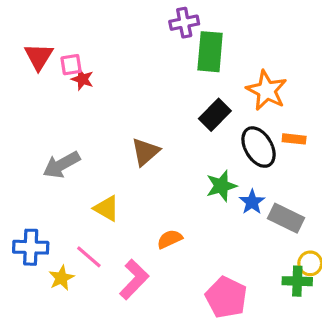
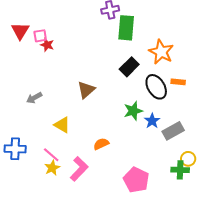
gray arrow: (61, 165) -> (34, 98), size x0.7
gray rectangle: (286, 218) -> (173, 131), turned -55
yellow star: (61, 278) -> (52, 168), moved

